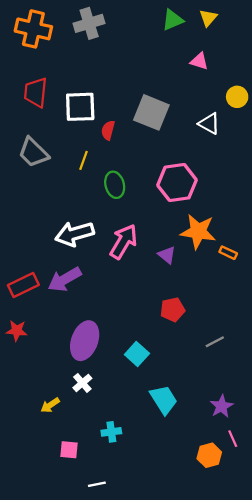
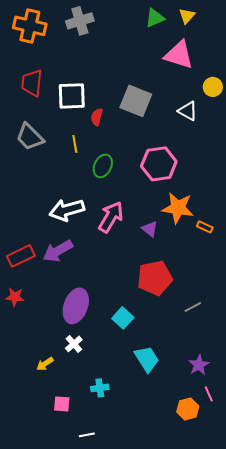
pink triangle: (199, 61) -> (179, 55), size x1.8
yellow line: (83, 160) -> (75, 144), turned -30
green ellipse: (115, 185) -> (103, 166), turned 40
red pentagon: (173, 309) -> (155, 278), size x1.6

